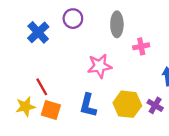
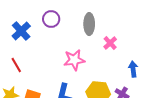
pink cross: (141, 46) -> (110, 43), turned -32
red line: (42, 87) -> (16, 65), moved

